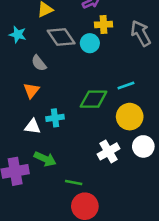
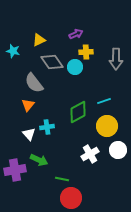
gray arrow: (141, 33) -> (116, 59), turned -150
cyan star: (18, 34) -> (13, 51), moved
gray semicircle: (39, 63) -> (34, 83), size x1.5
green diamond: (94, 99) -> (78, 112), turned -30
white triangle: (33, 127) -> (29, 134), turned 40

